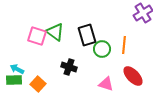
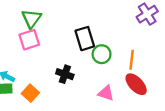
green triangle: (55, 32) -> (31, 19), moved, turned 30
pink square: (37, 36) -> (29, 40), turned -36
orange line: (124, 45) -> (132, 60), moved

